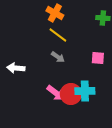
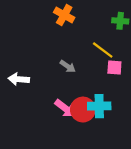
yellow line: (58, 35) -> (103, 50), moved

